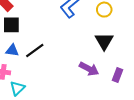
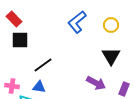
blue triangle: (12, 50) -> (39, 87), moved

